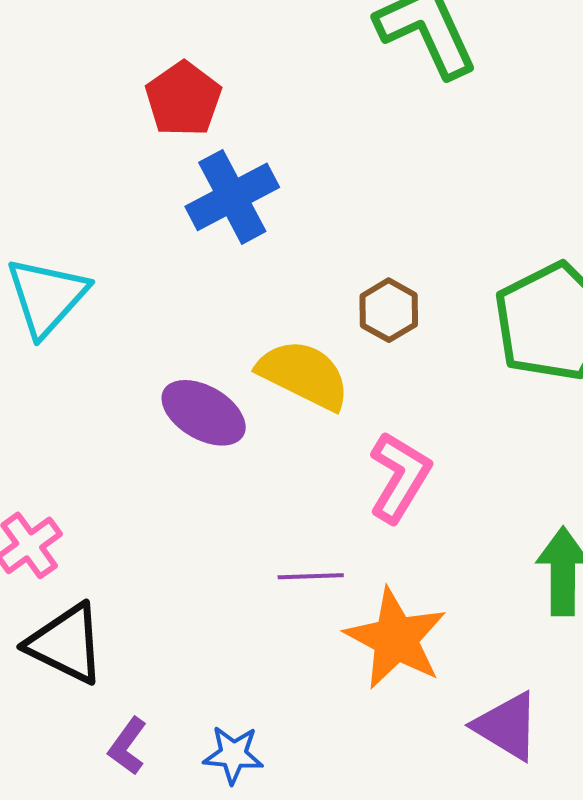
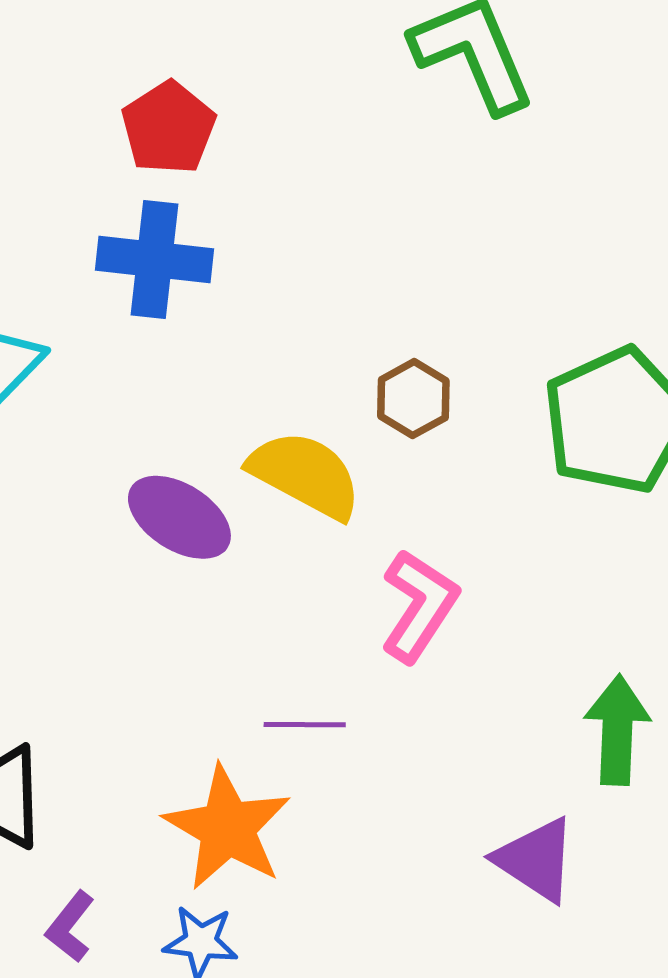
blue cross: (232, 197) -> (155, 259), moved, turned 32
orange star: (396, 639) -> (227, 828), moved
purple triangle: (507, 726) -> (536, 860), moved

